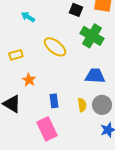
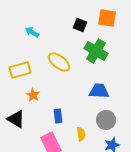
yellow rectangle: (16, 55) -> (20, 70), size x1.5
yellow semicircle: (82, 105) -> (81, 134), moved

